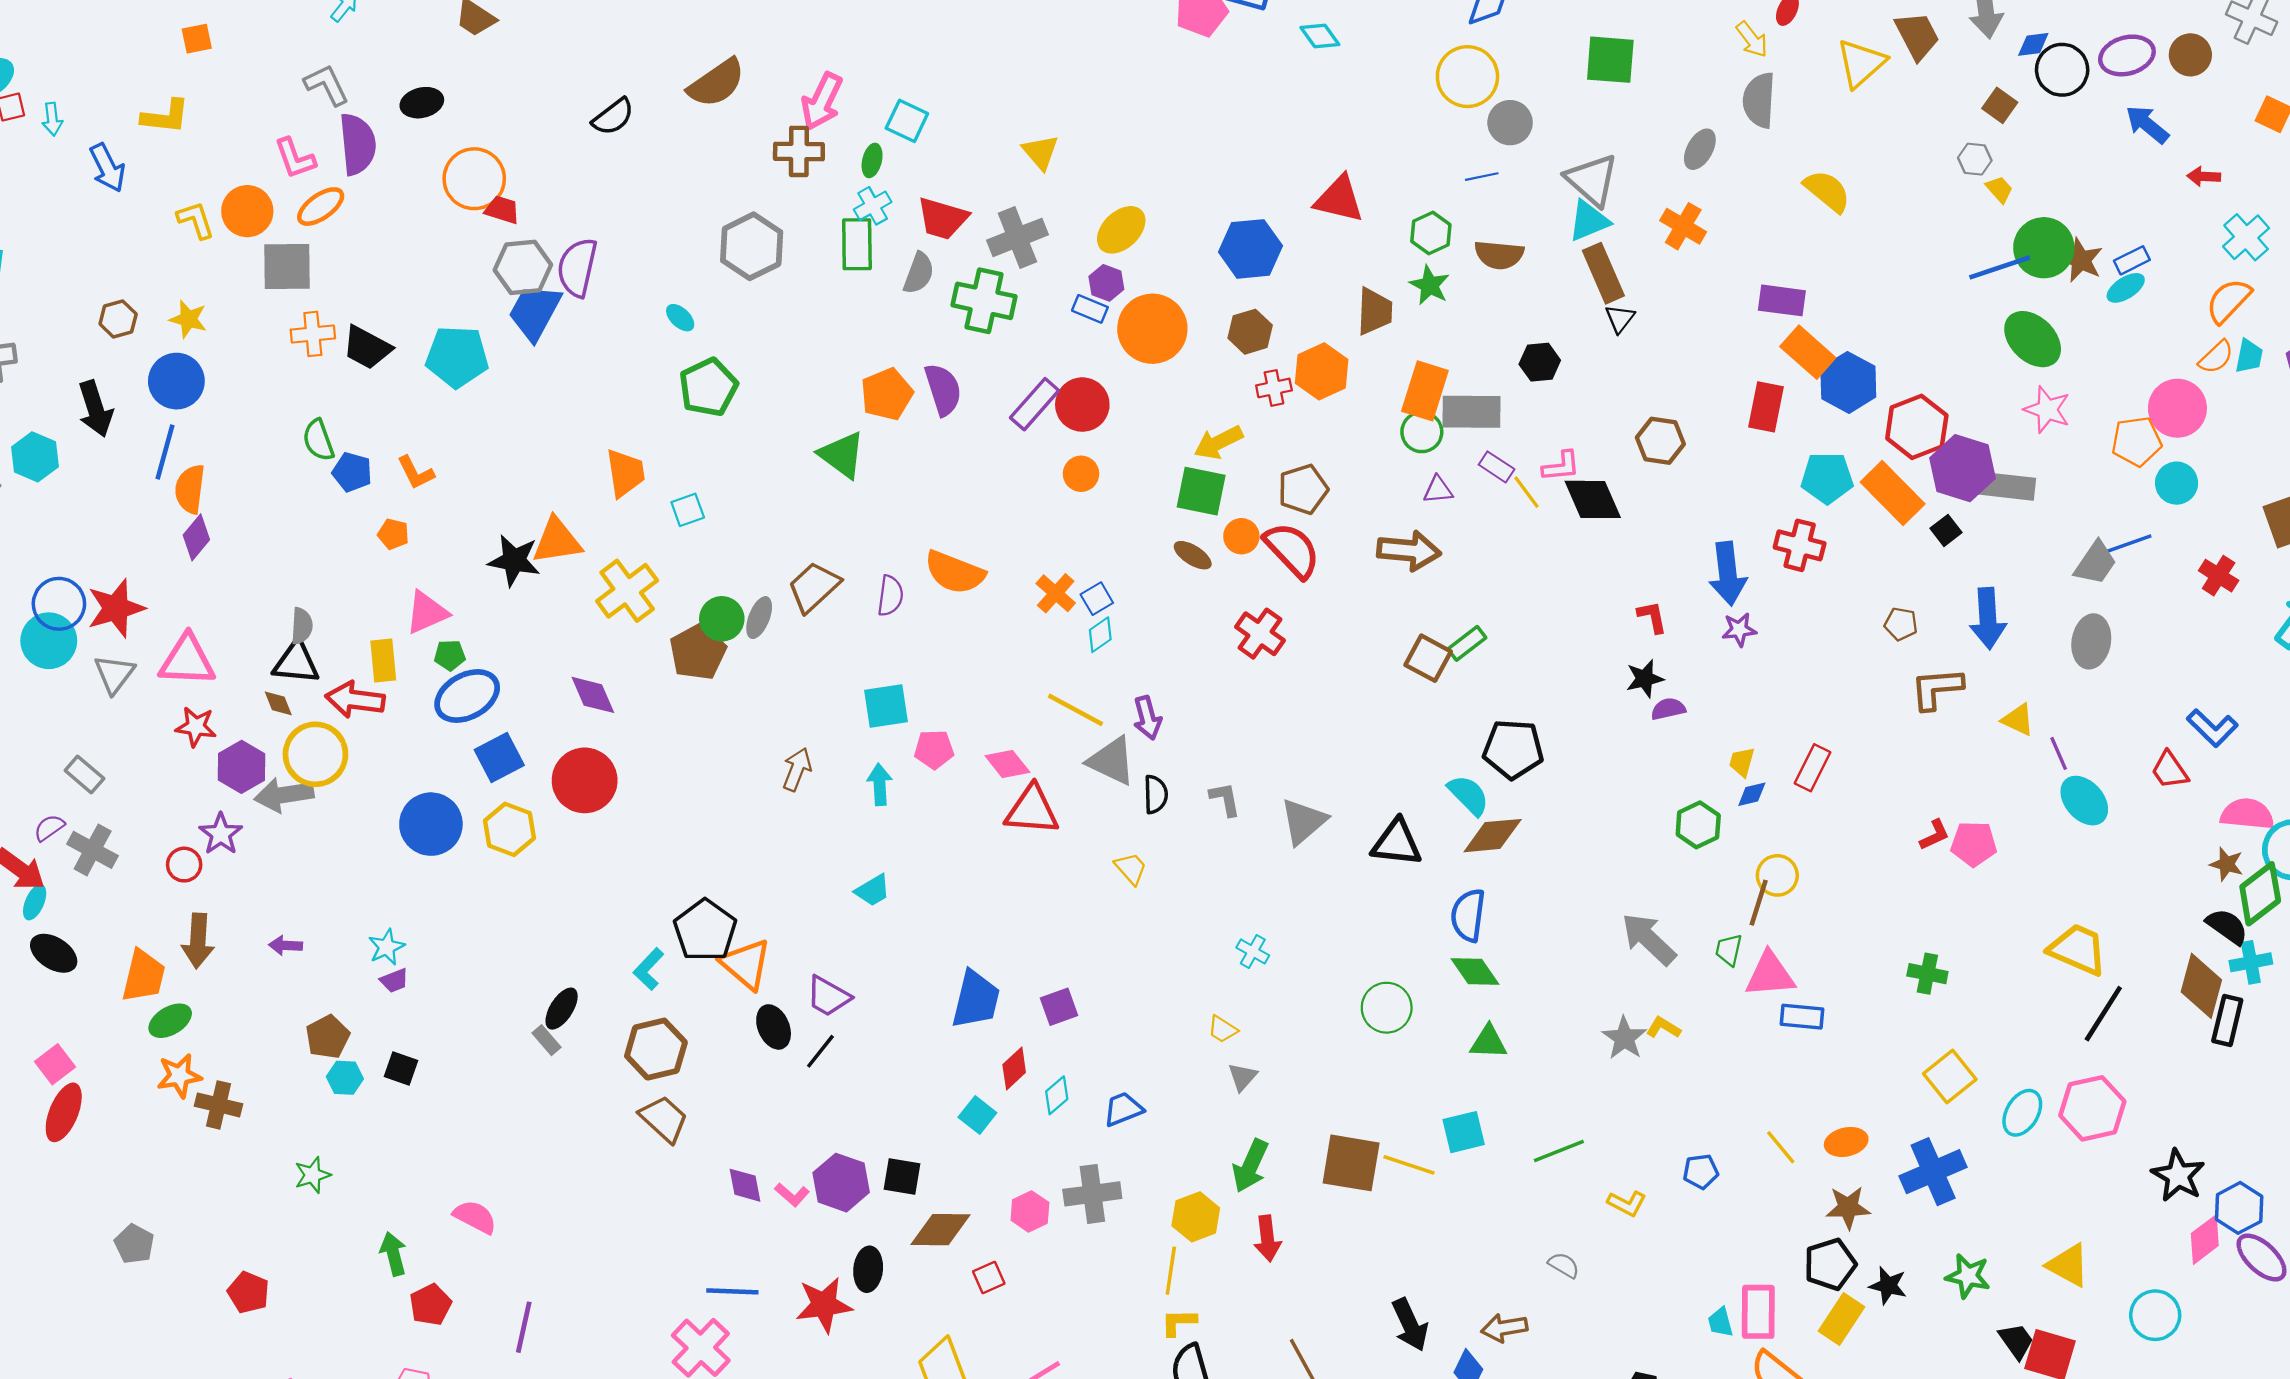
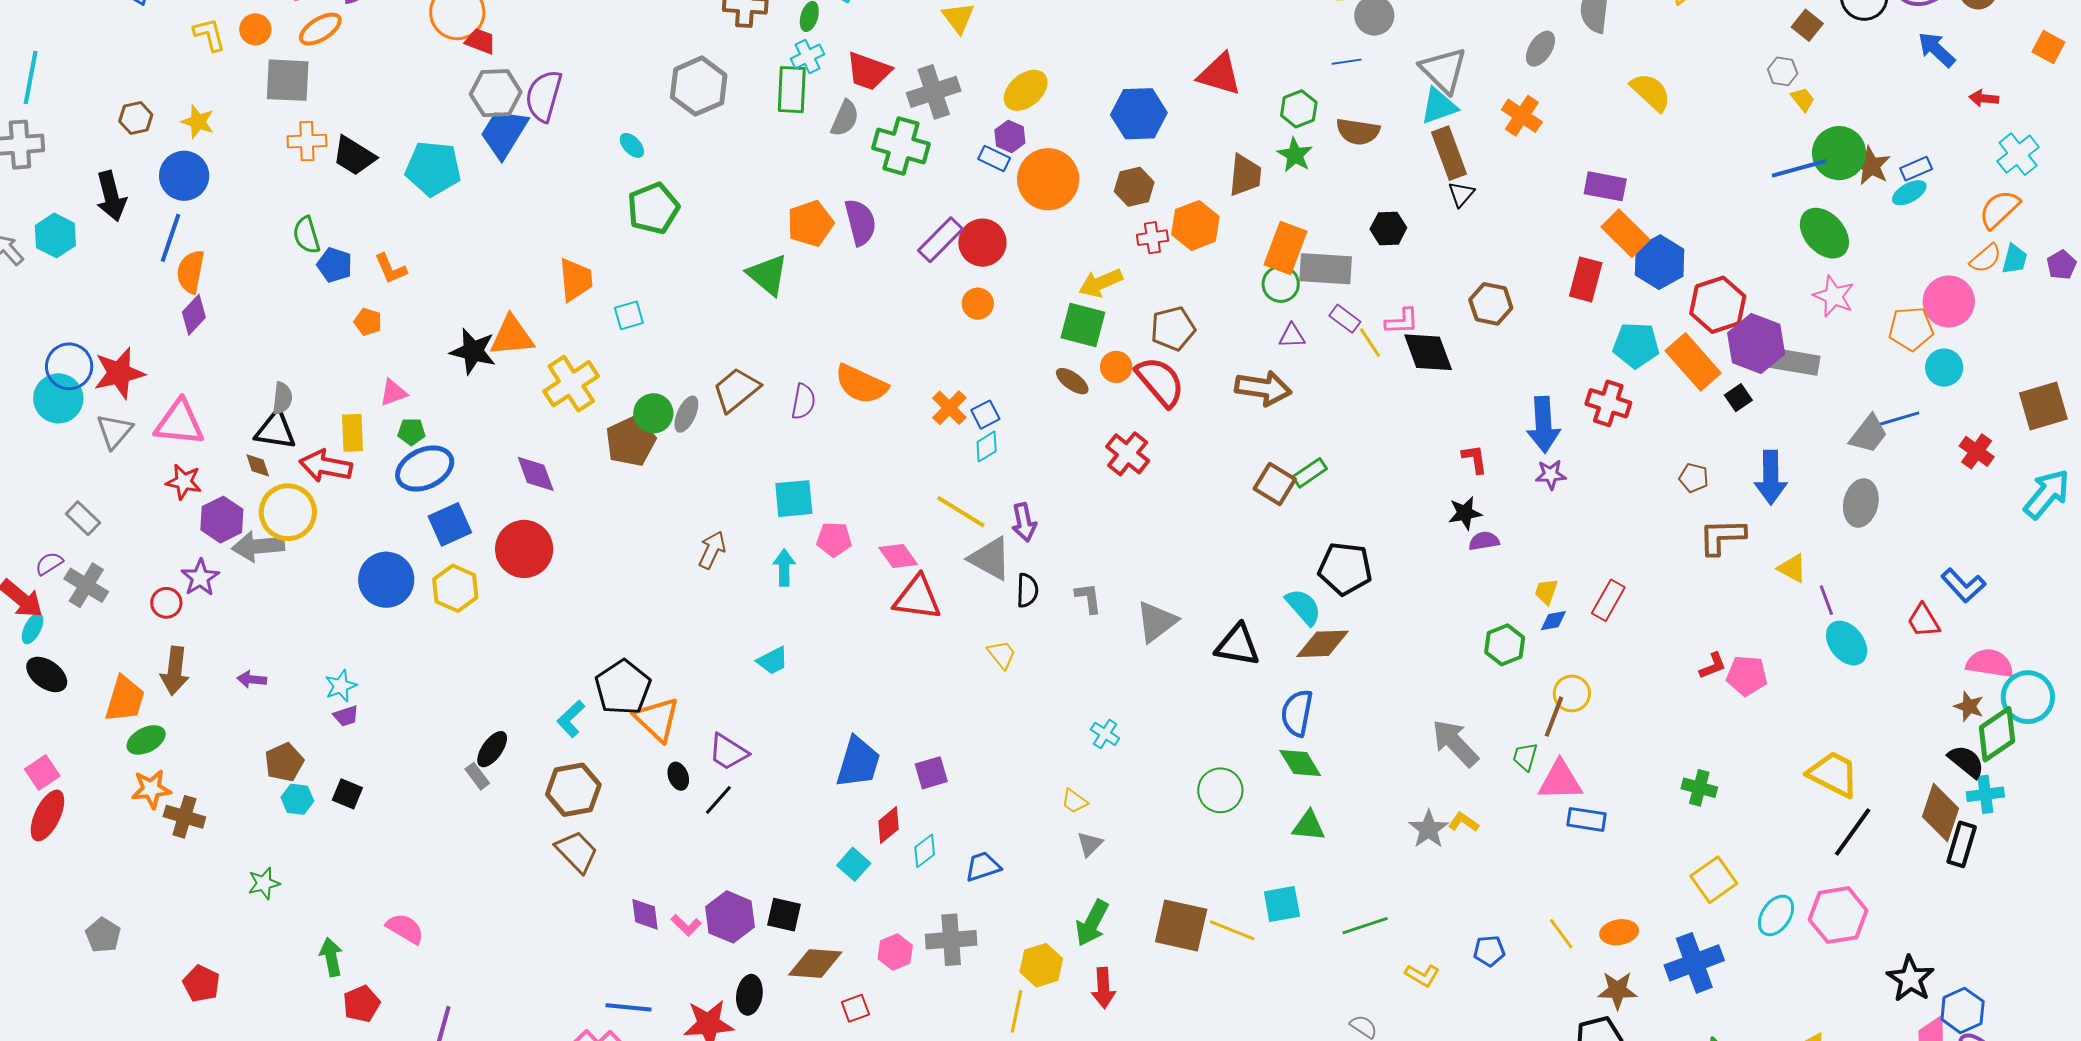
orange circle: (247, 211) -> (255, 29), size x0.7
pink triangle: (427, 612) -> (393, 393), size x0.7
black ellipse: (774, 1027) -> (678, 776), size x0.7

